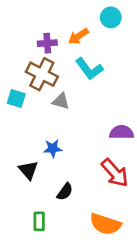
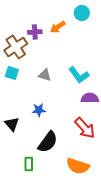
cyan L-shape: (89, 69) -> (79, 75), moved
brown cross: (42, 74) -> (16, 47), moved, turned 30
black triangle: (28, 170) -> (12, 124), moved
black semicircle: (65, 192) -> (48, 142), size x1.6

